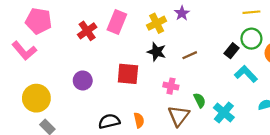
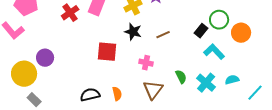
purple circle: (83, 81) -> (45, 58), moved
green semicircle: (200, 100) -> (181, 77), moved
cyan cross: (224, 112) -> (206, 83), moved

